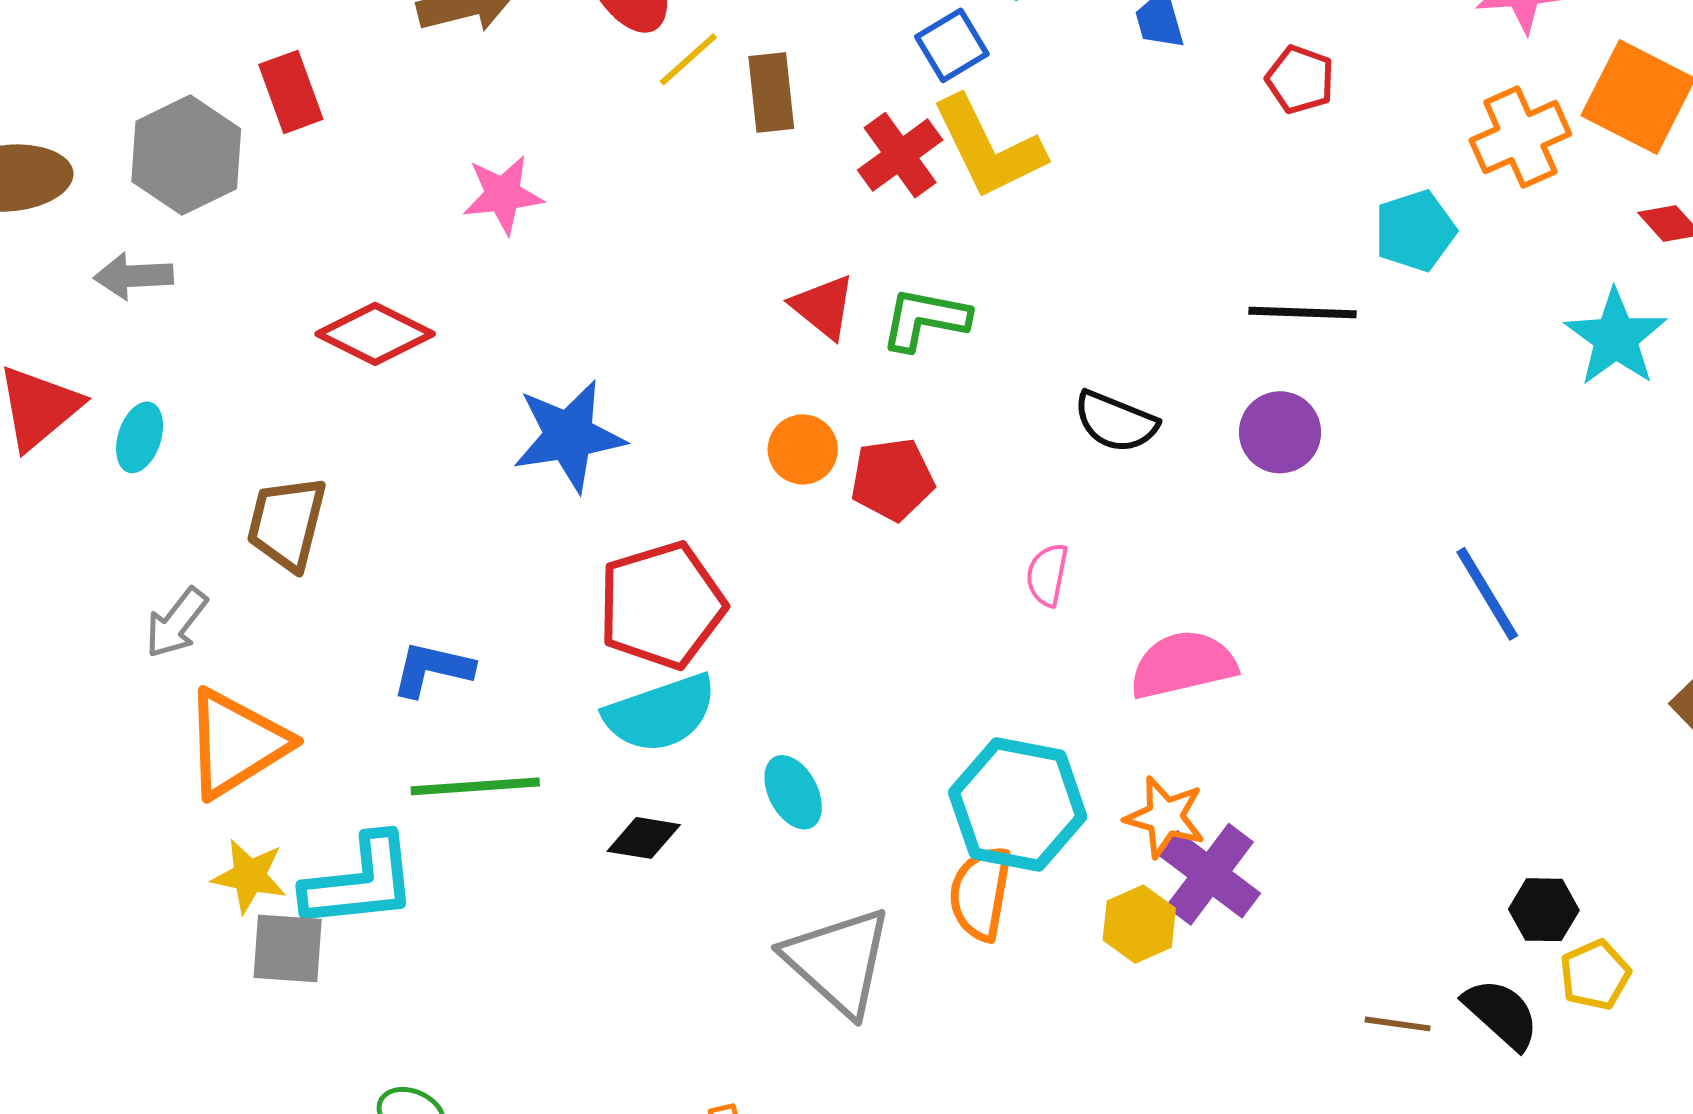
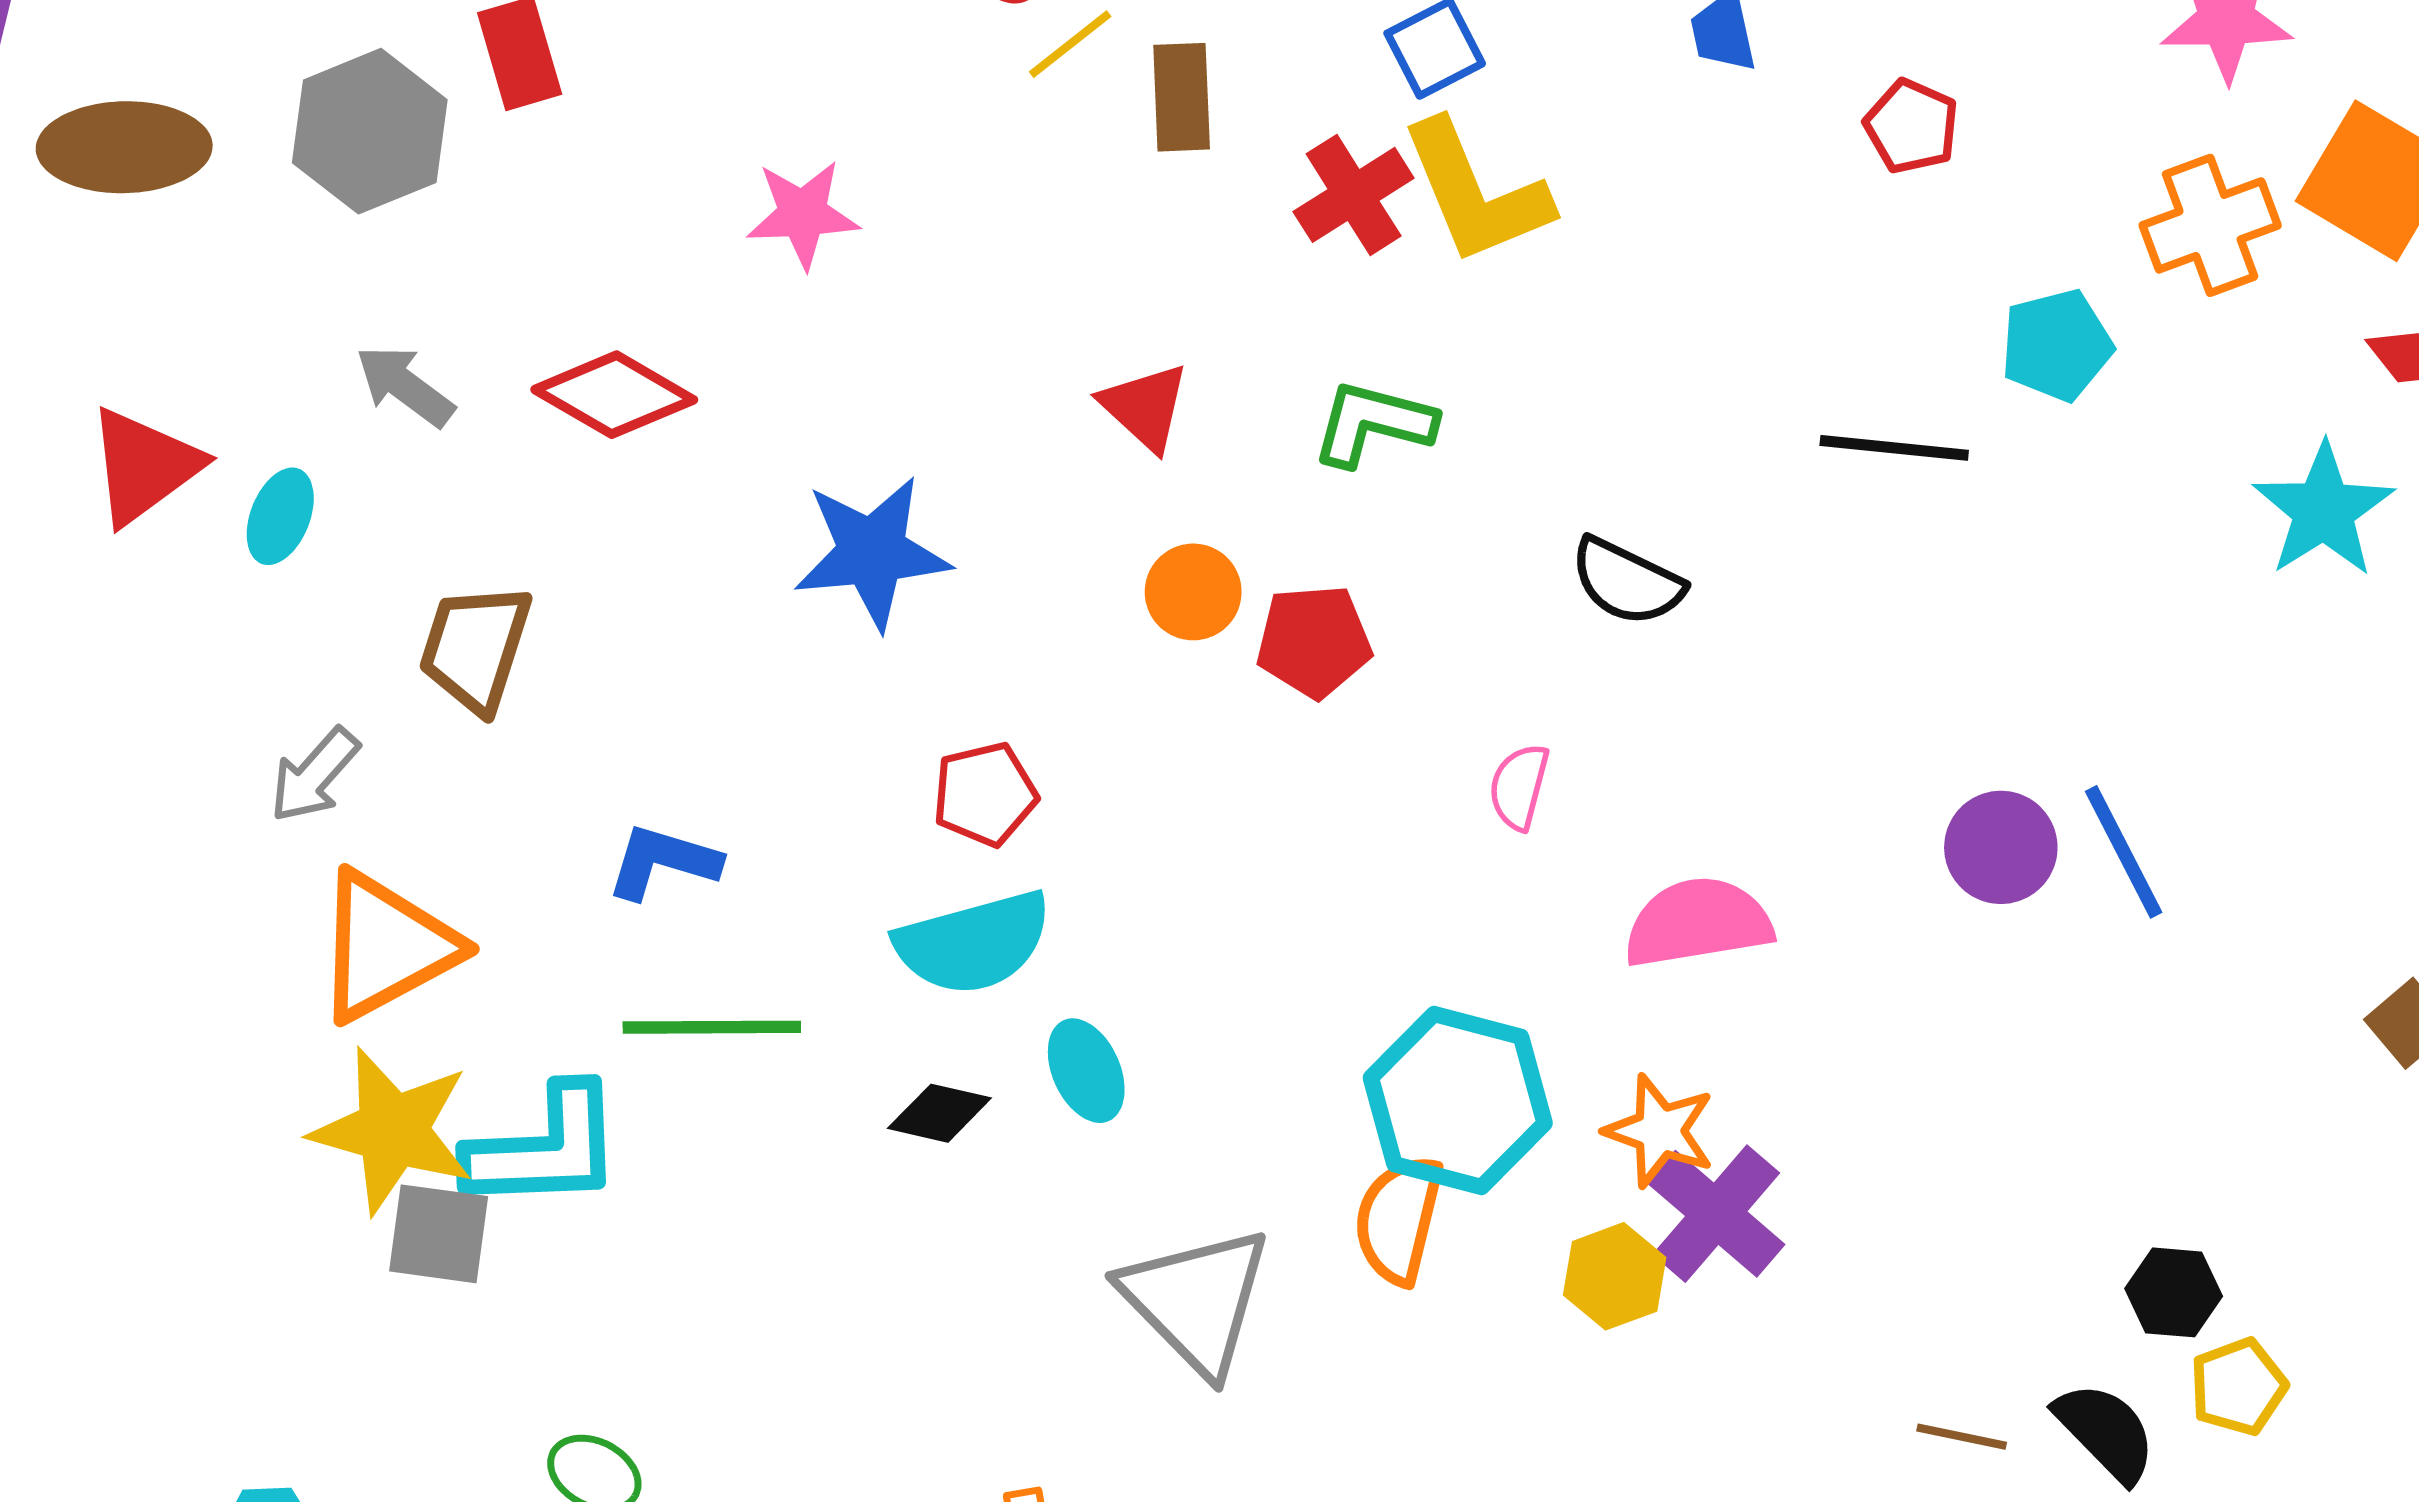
gray arrow: (133, 276) -> (405, 386), moved, turned 36
red triangle: (823, 307) -> (1145, 407), moved
purple circle: (1280, 432) -> (2001, 847), moved
red pentagon: (662, 605) -> (985, 794), size x0.6
cyan ellipse: (793, 792) -> (1086, 1071), moved
yellow star: (249, 876) -> (393, 1131), size x1.6

